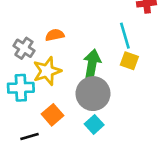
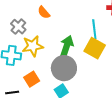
orange semicircle: (55, 35) -> (44, 12), moved, turned -128
yellow square: (129, 61) -> (95, 48), size x1.5

